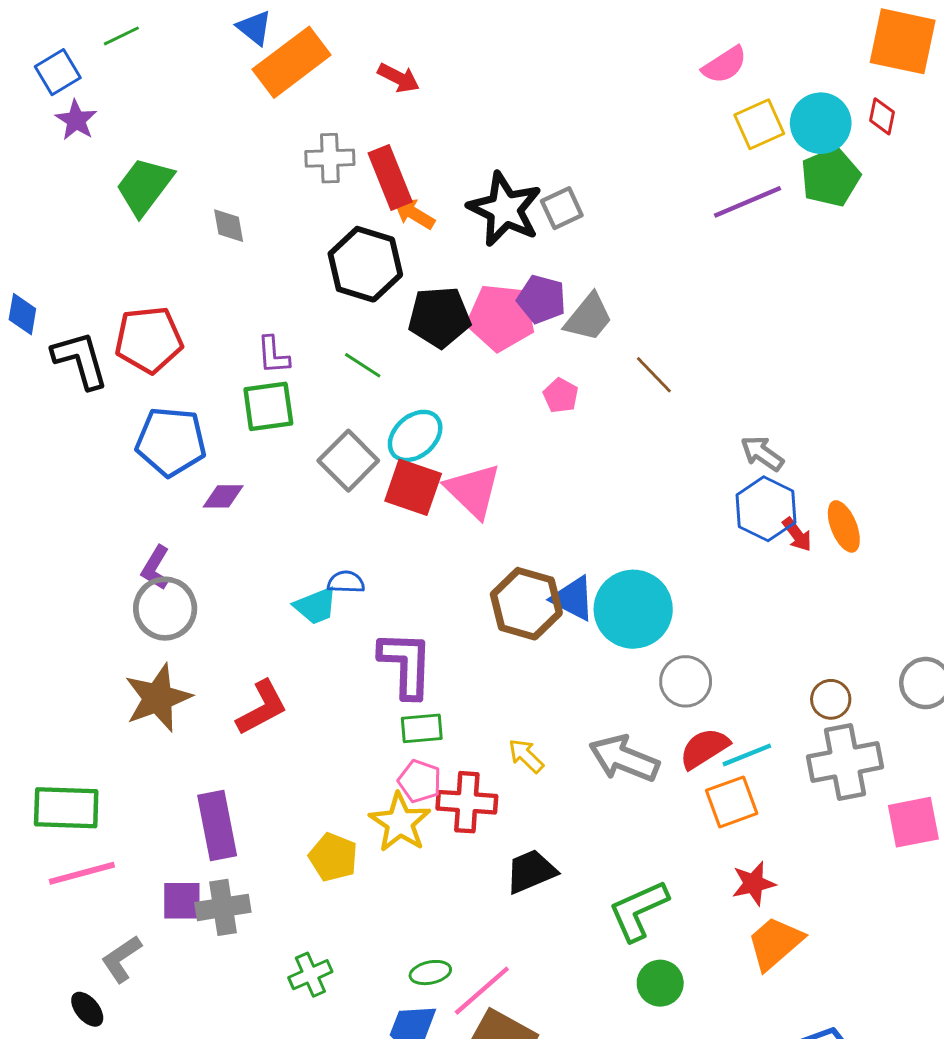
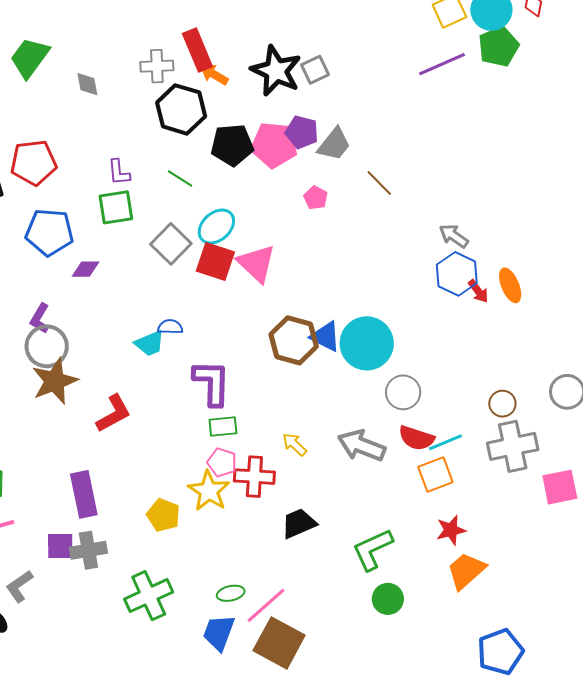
gray cross: (330, 158) -> (157, 66), moved
brown star: (158, 698) -> (55, 381), moved
red semicircle: (704, 748) -> (416, 438), turned -129
green cross: (310, 975) -> (149, 596), size x1.6

